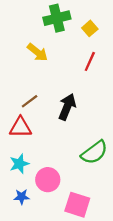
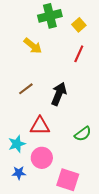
red triangle: (20, 127) -> (40, 126), moved
green semicircle: (94, 152) -> (83, 134), size x0.7

